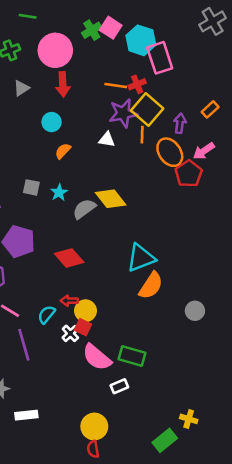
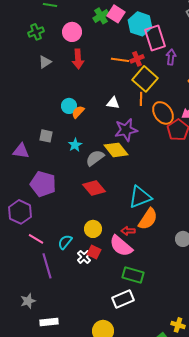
pink circle: (55, 50) -> (72, 32), size x0.7
purple star: (123, 113) -> (126, 130), moved
cyan circle: (52, 122) -> (69, 106), moved
purple arrow: (180, 123) -> (171, 57), moved
gray square: (31, 187) -> (46, 136), moved
red diamond: (69, 258) -> (94, 188), moved
red arrow: (69, 301) -> (128, 231), moved
yellow circle: (85, 311) -> (93, 229), moved
pink semicircle: (97, 357) -> (121, 246), moved
white rectangle: (119, 386) -> (123, 299), size x1.5

